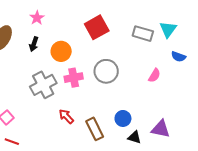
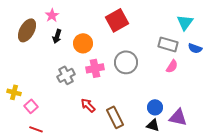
pink star: (37, 18) -> (52, 15), moved
gray rectangle: (143, 34) -> (168, 44), moved
gray cross: (43, 85) -> (66, 75), size x0.7
blue circle: (123, 118) -> (155, 107), moved

